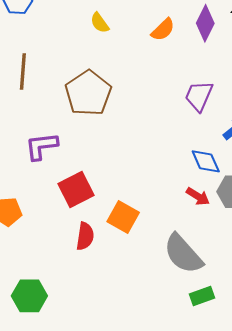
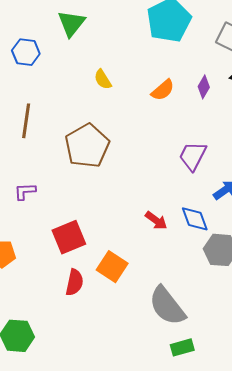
purple diamond: (205, 23) -> (204, 87), size x0.7
purple L-shape: (41, 146) -> (25, 191), moved, size x0.7
red arrow: (198, 196) -> (156, 220), moved

